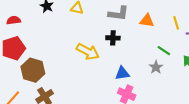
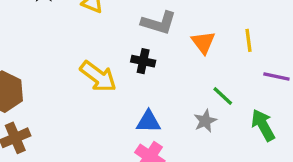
orange triangle: (147, 21) -> (203, 42), turned 35
yellow line: (176, 23) -> (248, 40), moved

